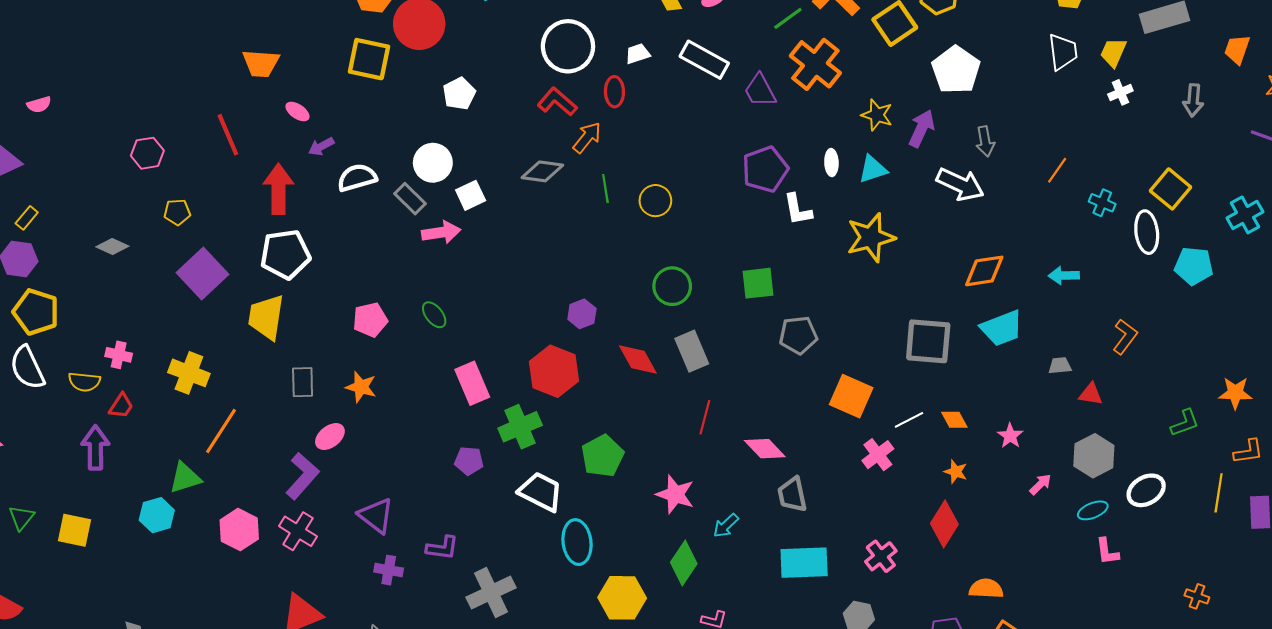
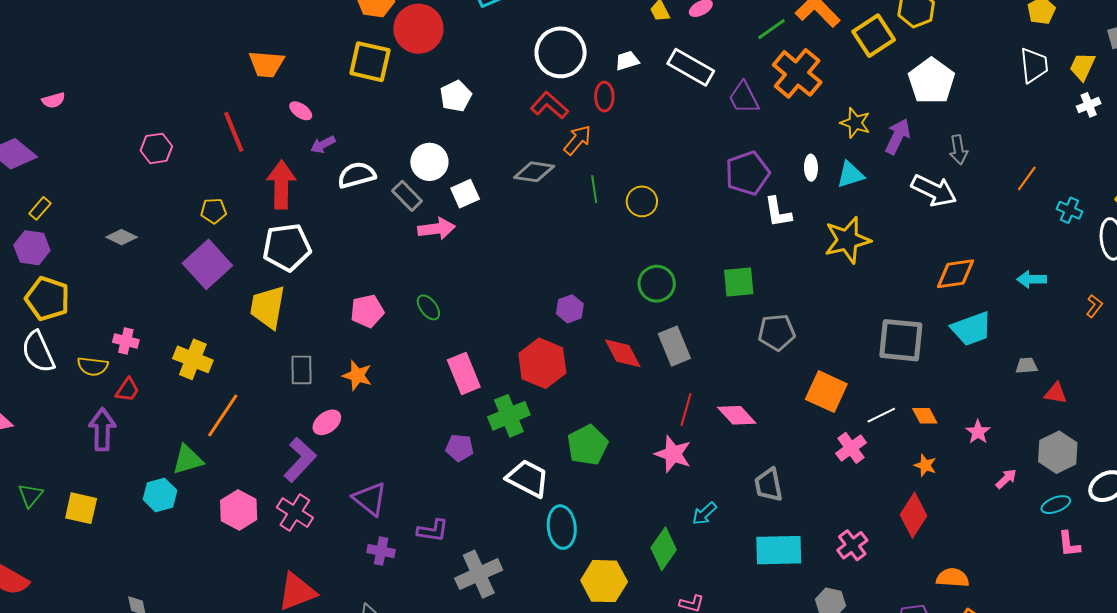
yellow pentagon: (177, 212) -> (214, 211), moved
orange L-shape: (1125, 337) -> (1094, 306), moved, size x0.7
pink diamond: (765, 449) -> (737, 415), moved
pink star: (675, 494) -> (673, 454), moved

